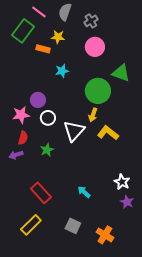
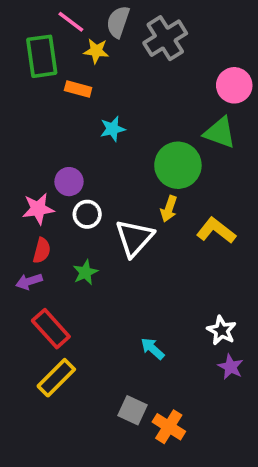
gray cross: (91, 21) -> (165, 38), size x1.6
green rectangle: (23, 31) -> (42, 56), turned -45
yellow star: (58, 37) -> (96, 51), moved
pink circle: (95, 47) -> (234, 85), moved
yellow L-shape: (108, 133) -> (216, 231), moved
red rectangle: (41, 193) -> (51, 329), moved
yellow rectangle: (31, 225) -> (56, 378), moved
orange cross: (105, 235) -> (169, 427), moved

